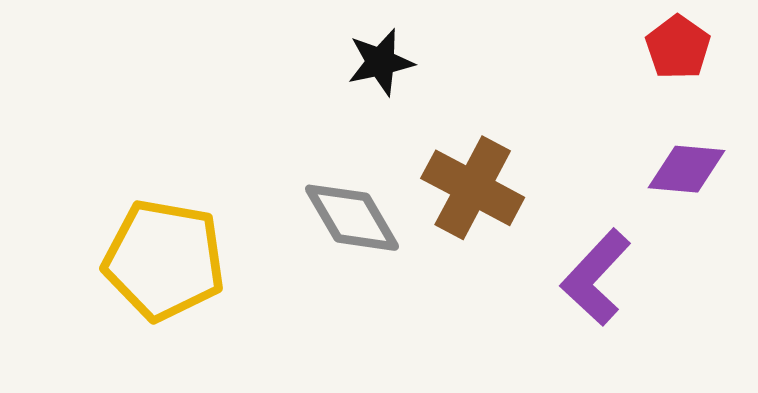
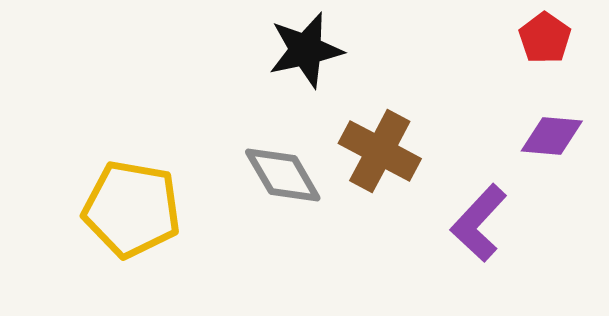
black star: (381, 62) -> (306, 50), size x1.4

